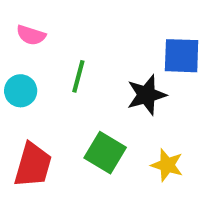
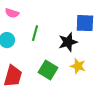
yellow star: (167, 165) -> (78, 66), moved

